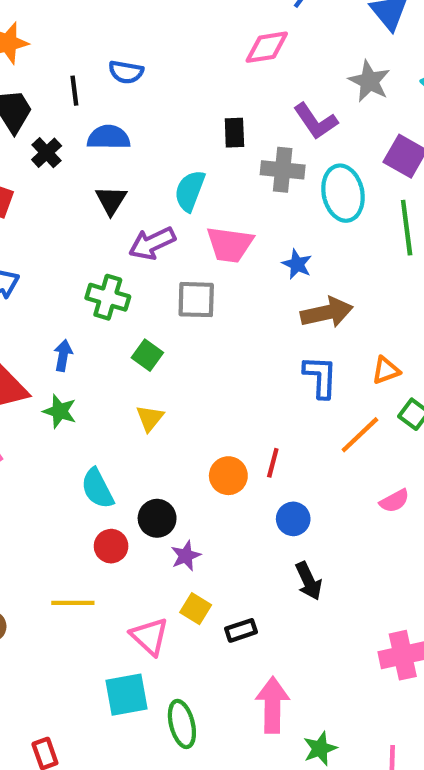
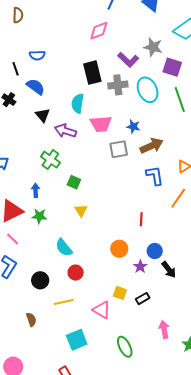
gray star: (369, 81) -> (153, 47), moved
black rectangle: (234, 133) -> (92, 73), size x1.6
blue semicircle: (109, 137) -> (36, 87), turned 48
purple arrow: (152, 243) -> (65, 131), turned 55
green cross: (108, 297) -> (50, 160), turned 30
gray square: (196, 300) -> (119, 149), moved
orange circle: (228, 476) -> (119, 249), moved
black circle: (157, 518) -> (40, 280), moved
blue circle: (293, 519) -> (155, 251), moved
purple star: (186, 556) -> (140, 267), moved
cyan square: (126, 695) -> (77, 340), moved
pink arrow: (272, 705) -> (164, 329), size x0.7

